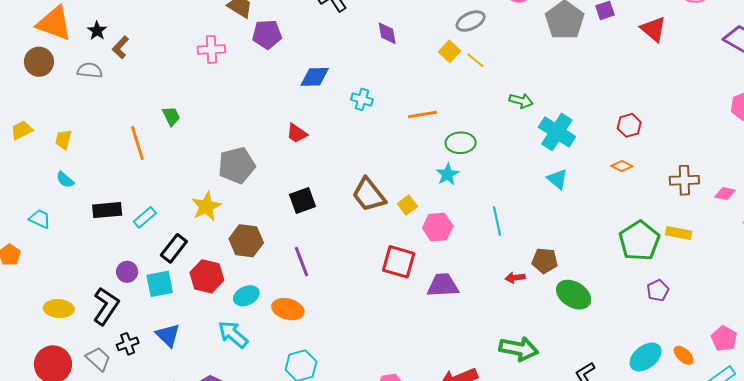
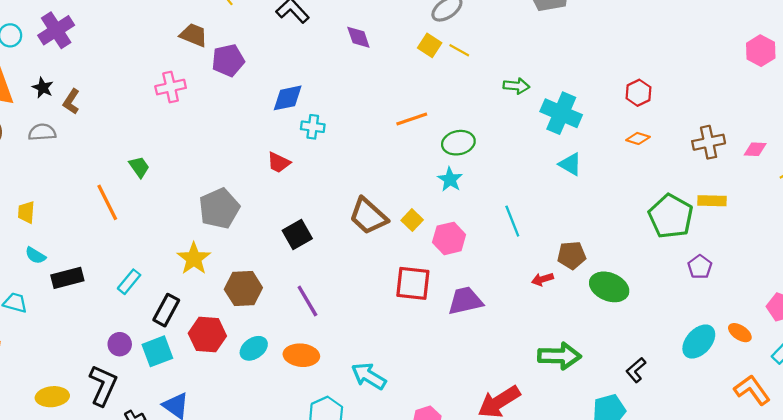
cyan cross: (362, 99) -> (313, 127), moved
black rectangle: (107, 210) -> (67, 278), moved
cyan arrow: (233, 334) -> (369, 376), moved

